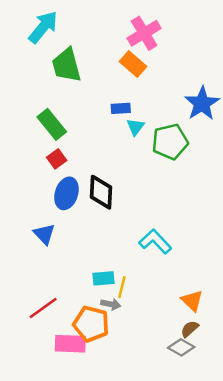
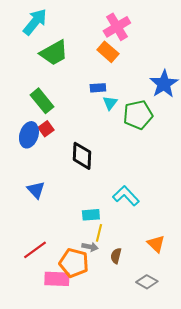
green trapezoid: (67, 65) -> (54, 53), turned -104
blue ellipse: (67, 193) -> (29, 135), moved
cyan rectangle: (103, 278) -> (91, 215), moved
brown semicircle: (190, 329) -> (116, 256), moved, turned -35

